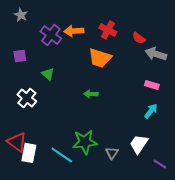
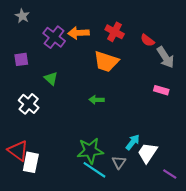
gray arrow: (156, 54) -> (166, 57), turned -140
cyan arrow: (151, 111) -> (133, 142), moved
cyan line: (62, 155) -> (94, 170), moved

